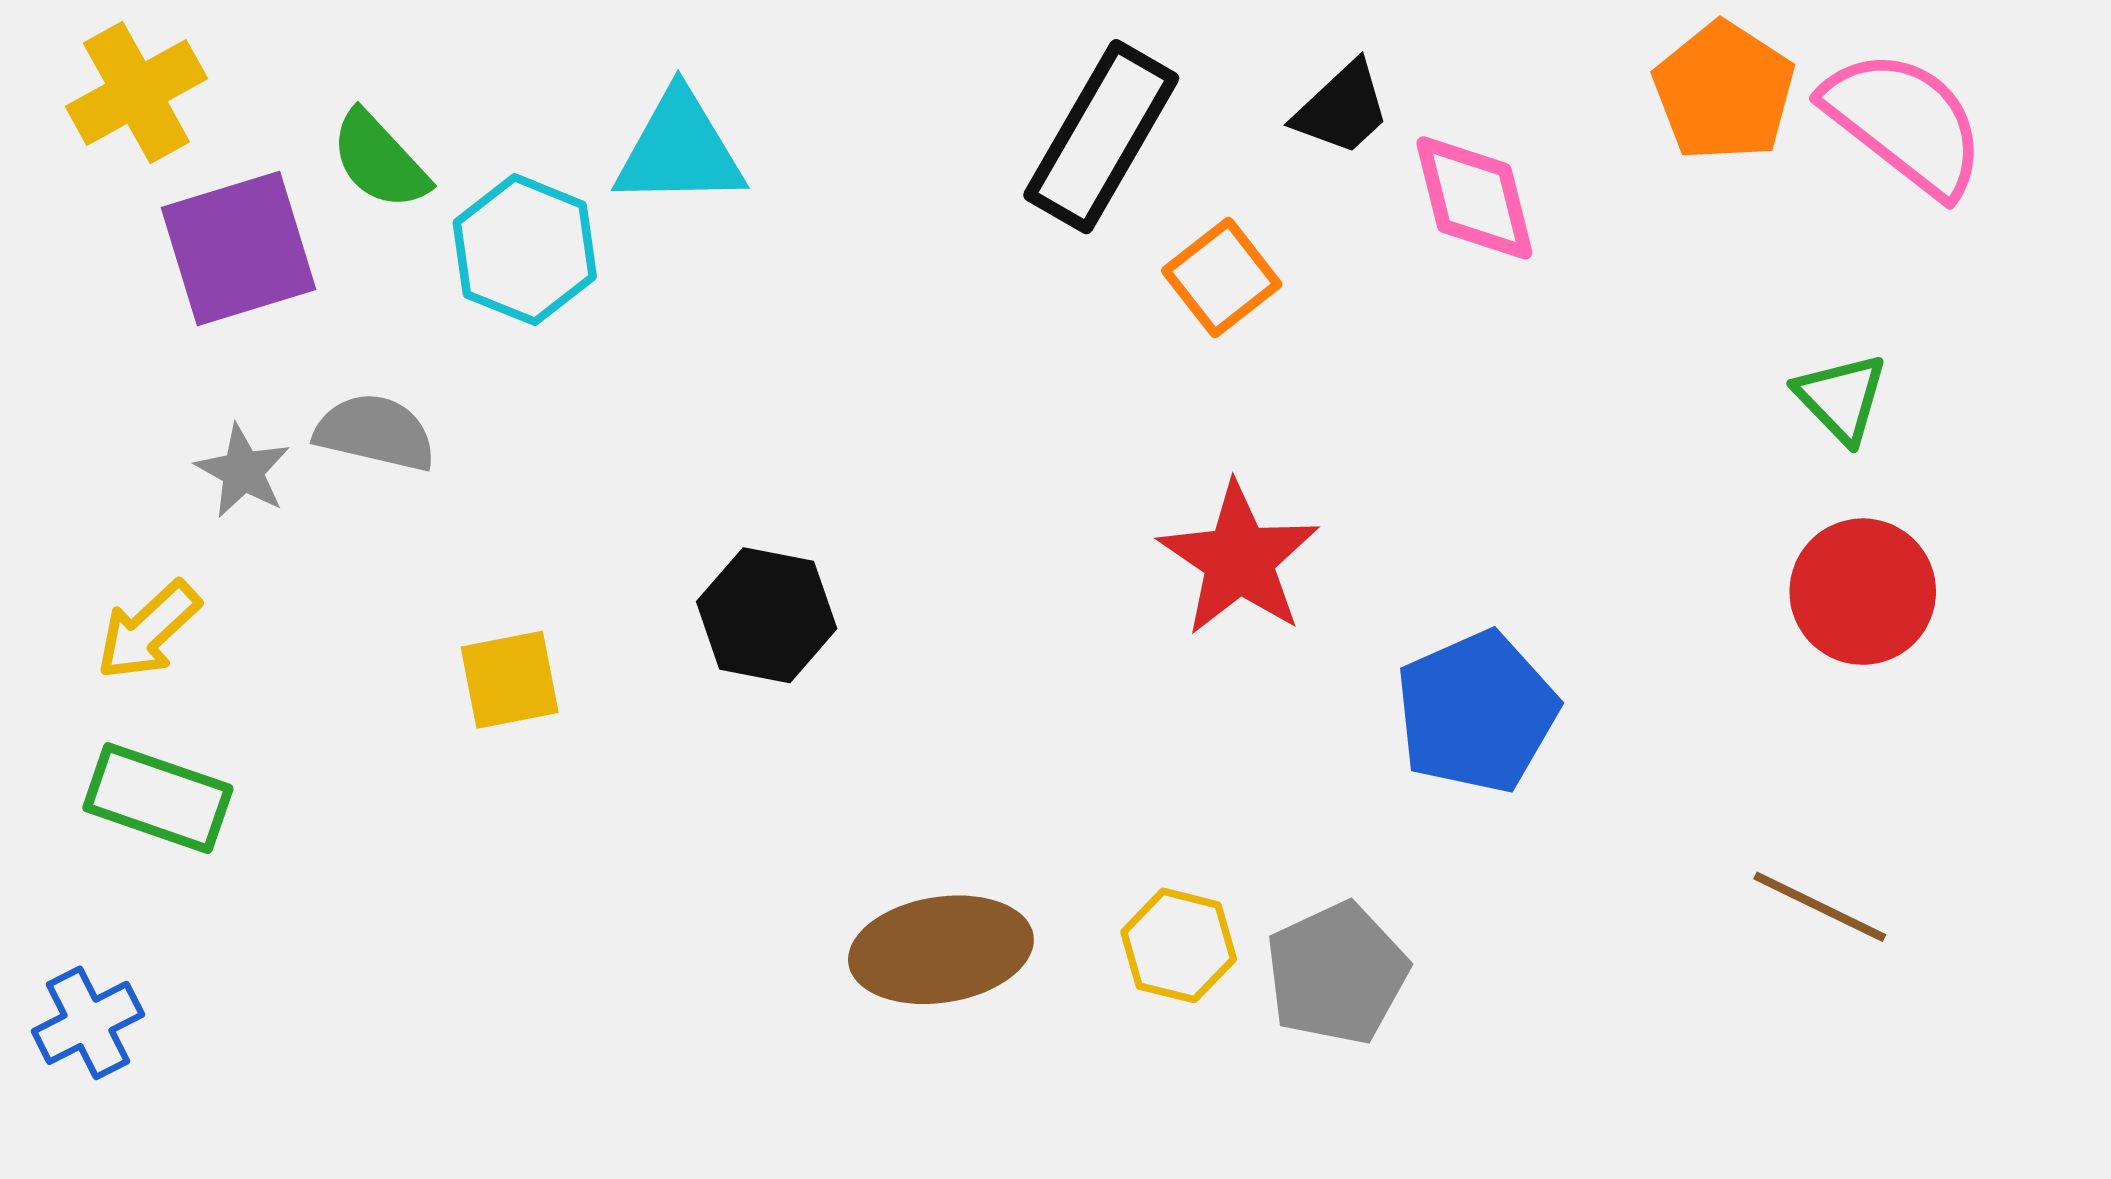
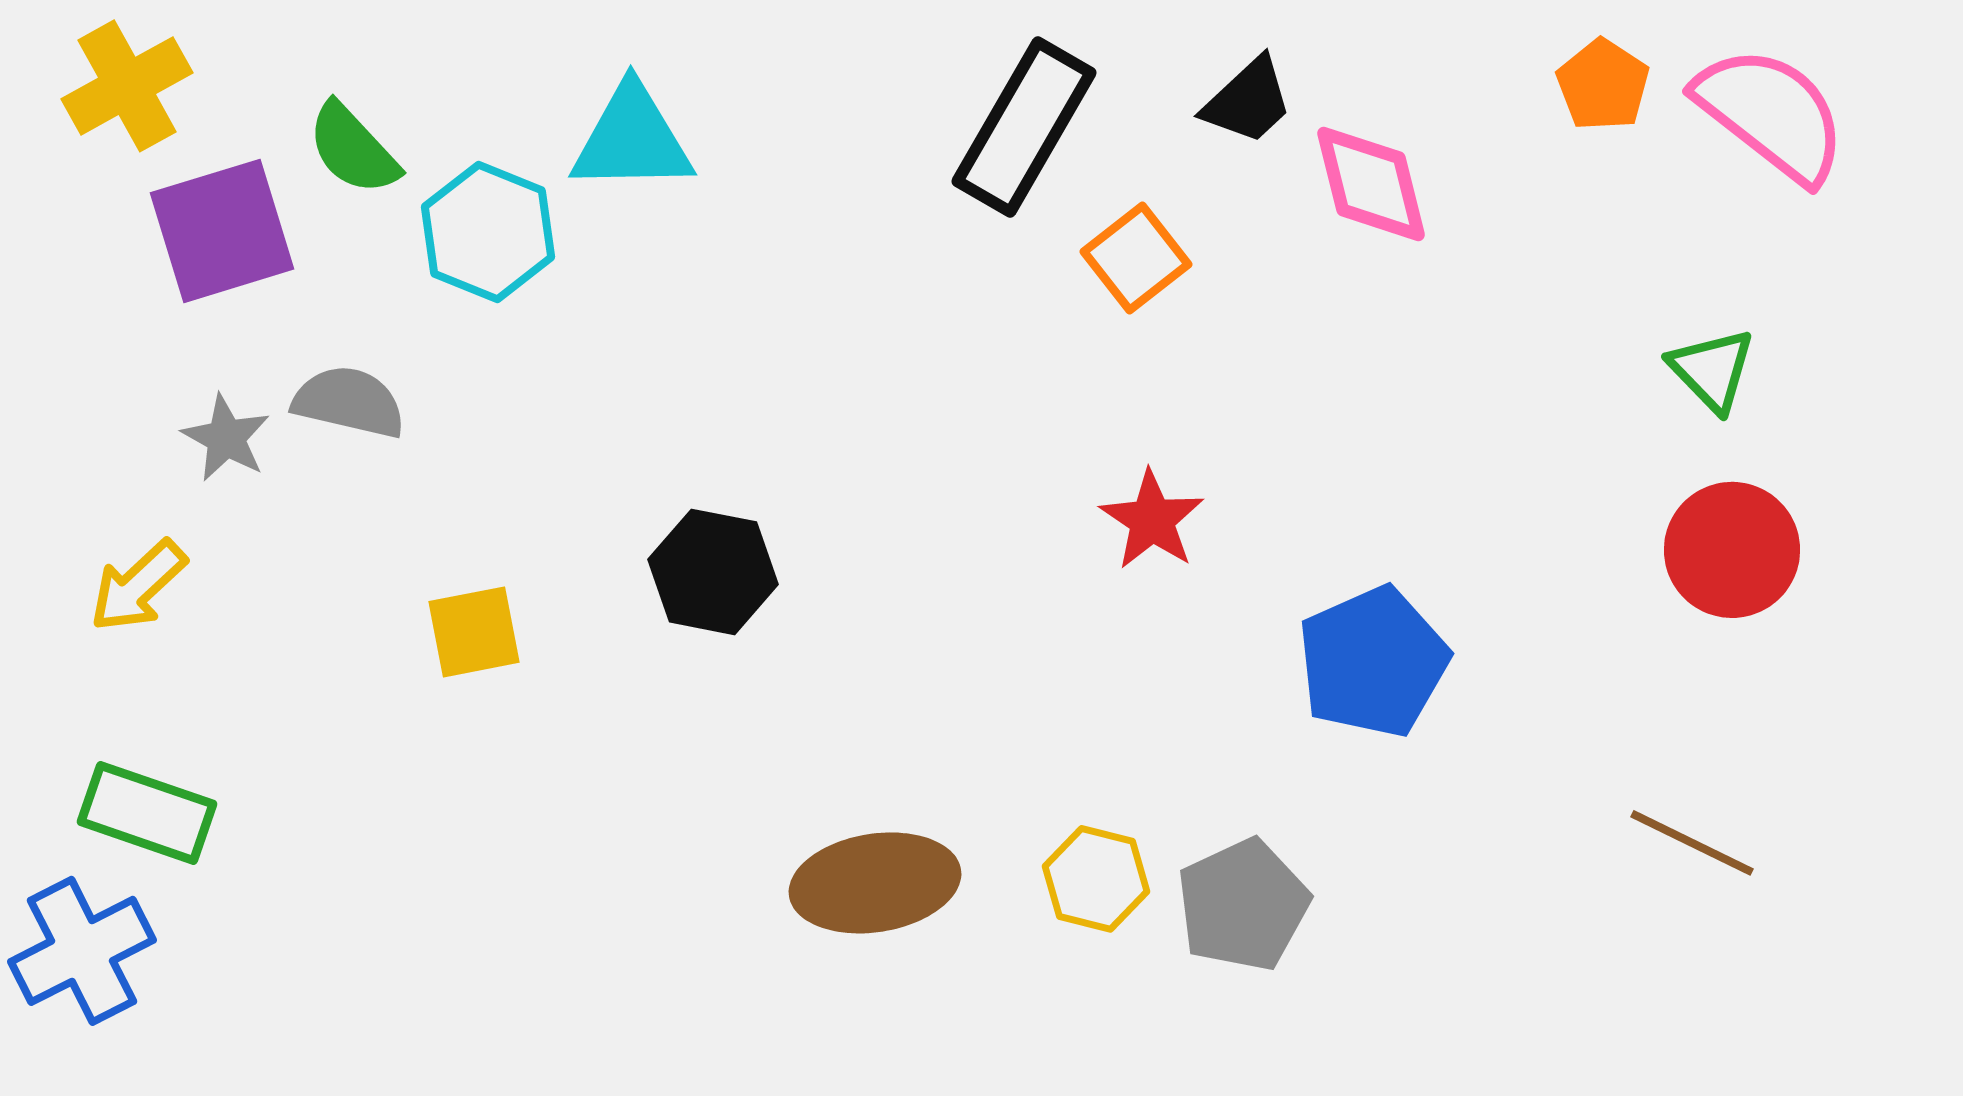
orange pentagon: (1724, 91) -> (1603, 85), size x0.7
red star: (1239, 559) -> (1152, 520), size x0.7
green rectangle: (158, 798) -> (147, 813), moved
blue cross: (88, 1023) -> (82, 951), size x1.4

